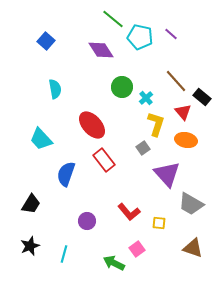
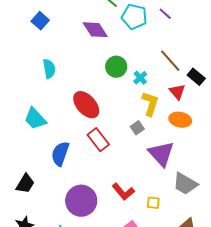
purple circle: (87, 221) -> (81, 201), size x1.8

